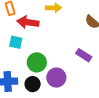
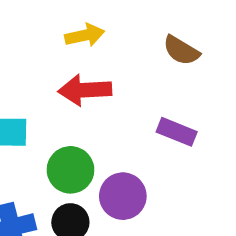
red arrow: (28, 22) -> (85, 90), moved

